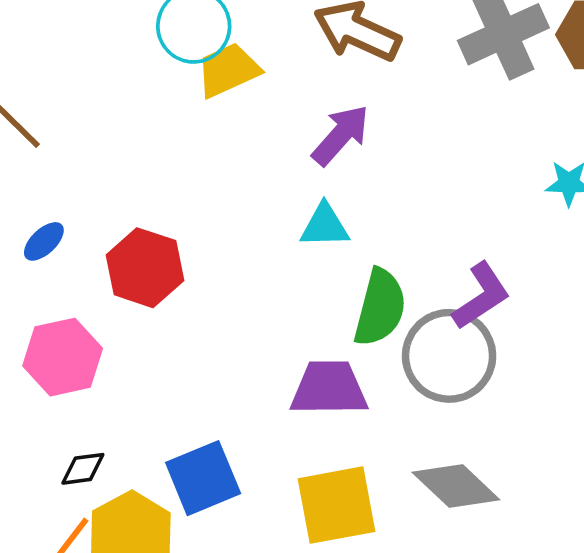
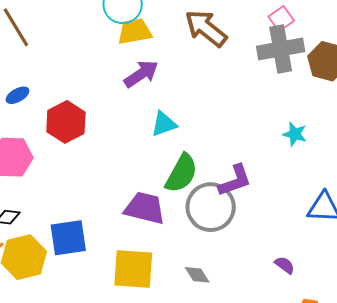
purple arrow: (341, 135) -> (141, 74), moved
cyan triangle: (325, 226) -> (164, 124), turned -32
gray diamond: (456, 486) -> (197, 275), size x0.6

